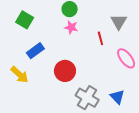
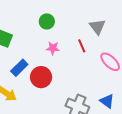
pink star: (71, 27) -> (53, 48), moved
red circle: (65, 71) -> (41, 77), moved

